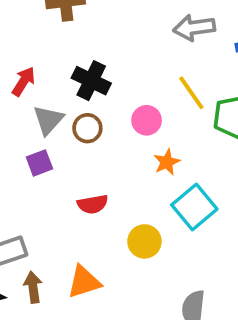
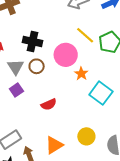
pink circle: (147, 120) -> (66, 55), size x1.5
yellow circle: (144, 241) -> (86, 136), moved

